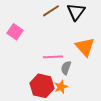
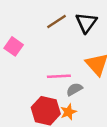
gray semicircle: (66, 68) -> (74, 89), turned 40

